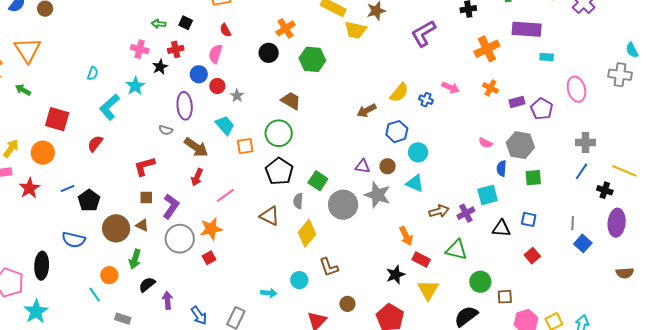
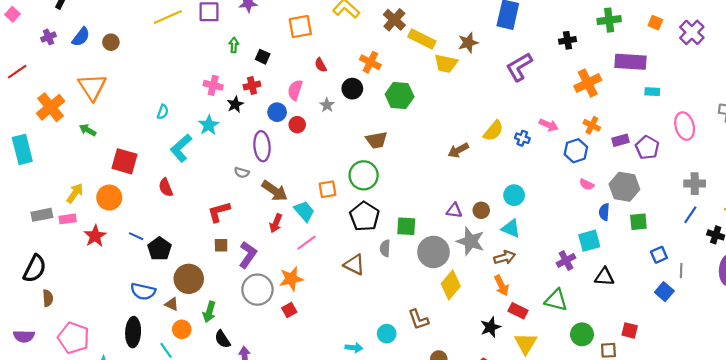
green arrow: (159, 24) -> (234, 45), moved, turned 88
orange cross: (285, 28) -> (370, 62), turned -30
red semicircle: (225, 30) -> (321, 65), moved
gray star: (237, 96) -> (327, 105), moved
brown trapezoid: (291, 101) -> (377, 140), turned 140
cyan trapezoid: (225, 125) -> (304, 211), moved
blue hexagon: (397, 132) -> (576, 151), moved
red semicircle: (95, 144) -> (166, 187), turned -60
green square: (318, 181) -> (406, 226), turned -30
blue line: (67, 189) -> (136, 236), turned 48
brown arrow: (439, 211) -> (505, 257), moved
blue square: (529, 219) -> (659, 255), moved, turned -35
brown triangle: (142, 225) -> (172, 304), moved
yellow diamond: (307, 233) -> (451, 285), moved
blue square: (583, 243) -> (664, 292), moved
red square: (532, 256) -> (630, 330), moved, turned -35
black ellipse: (42, 266) -> (133, 332), moved
black semicircle: (147, 285) -> (222, 339), turned -84

